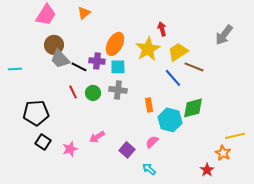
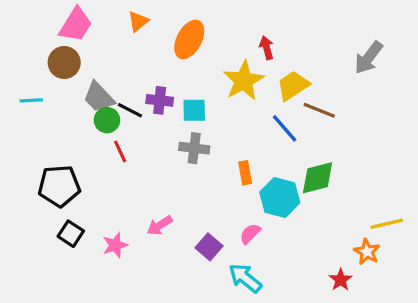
orange ellipse: (115, 44) -> (189, 39), moved
brown circle: (54, 45) -> (64, 63), moved
cyan line: (15, 69) -> (31, 100), moved
green circle: (93, 93) -> (107, 120), moved
cyan arrow: (149, 169) -> (245, 278), size x1.5

